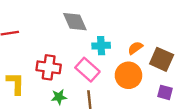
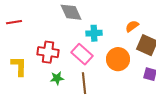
orange semicircle: (135, 48) -> (132, 26), moved

